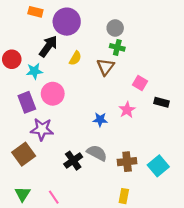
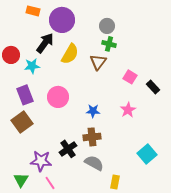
yellow semicircle: (75, 58) -> (70, 54), size x1.5
pink circle: (53, 94) -> (58, 97), moved
black rectangle: (161, 102) -> (153, 87), moved, turned 32
pink star: (127, 110) -> (128, 110), moved
purple star: (42, 129) -> (41, 161), moved
gray semicircle: (97, 153) -> (94, 163), moved
brown square: (24, 154) -> (22, 122), moved
brown cross: (127, 162) -> (92, 137), moved

